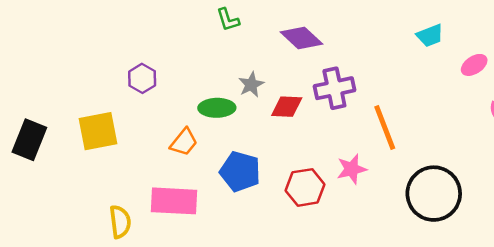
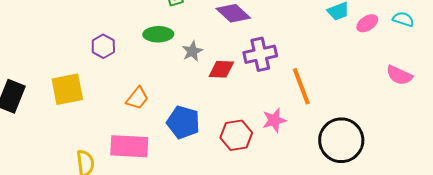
pink ellipse: (474, 65) -> (367, 23), moved
green ellipse: (217, 108) -> (158, 34), moved

